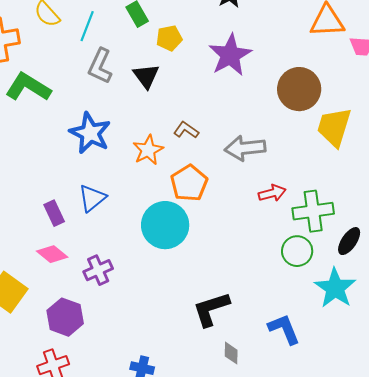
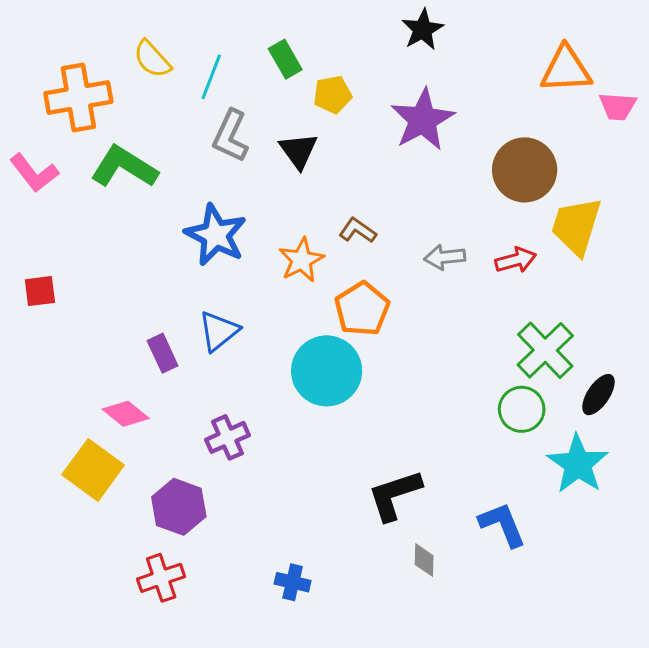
gray arrow: (245, 148) -> (445, 257), size x0.7
red arrow: (272, 193) -> (516, 260), moved
green cross: (313, 211) -> (545, 350), turned -36
pink diamond: (52, 254) -> (126, 414), moved

